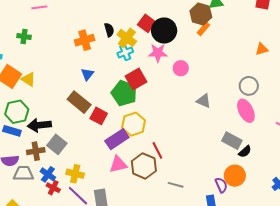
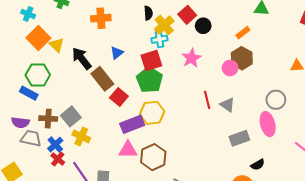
brown hexagon: (201, 14) -> (242, 58), moved
black circle: (164, 31) -> (203, 26), size x0.6
orange cross: (85, 40) -> (101, 18), moved
pink star: (158, 53) -> (191, 58), moved, turned 30
pink circle: (181, 68) -> (230, 68), moved
red square: (136, 79) -> (151, 60), moved
black arrow: (39, 125) -> (82, 58), moved, turned 45
gray rectangle: (232, 141) -> (239, 138), moved, turned -60
red line: (157, 150) -> (207, 100), moved
yellow cross: (75, 174) -> (81, 136), moved

